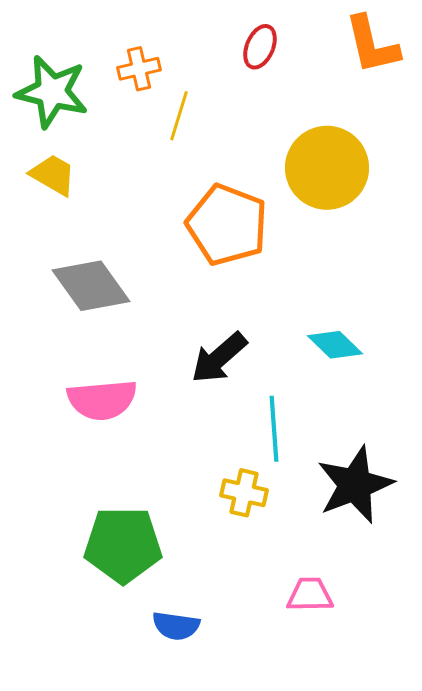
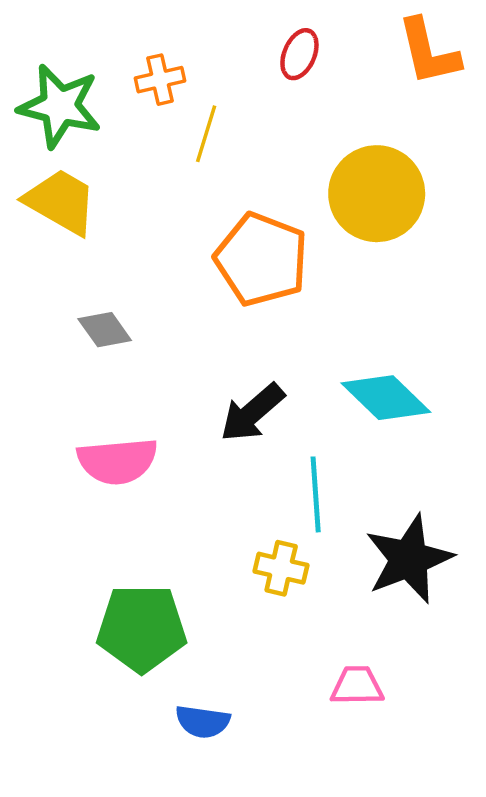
yellow trapezoid: (53, 175) -> (61, 202), size x1.4
gray diamond: (91, 286) -> (105, 330), size x0.6
cyan diamond: (335, 345) -> (386, 398), size x1.4

